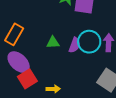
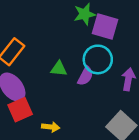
cyan circle: (89, 42) -> (98, 59), moved

